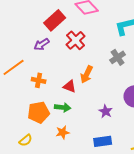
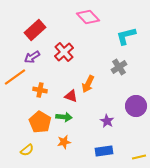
red rectangle: (55, 20) -> (35, 30), moved
red cross: (76, 40) -> (64, 52), moved
purple arrow: (42, 44) -> (32, 57), moved
orange pentagon: (39, 112) -> (40, 122), turned -30

